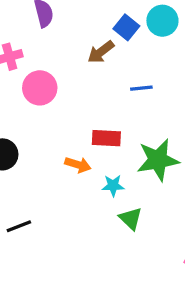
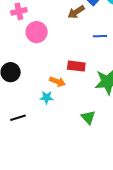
cyan star: (113, 186) -> (47, 97), moved

